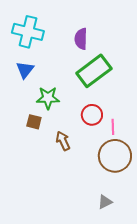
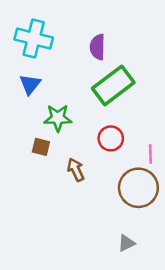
pink line: (113, 127) -> (150, 154), moved

